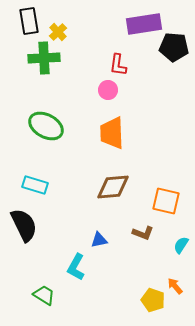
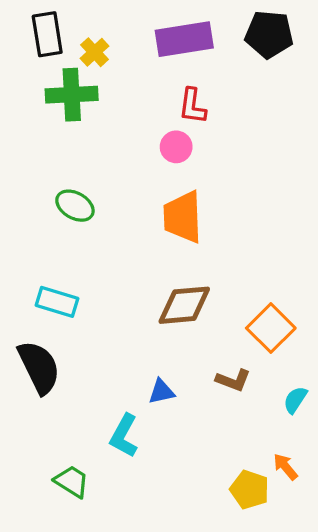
purple rectangle: (144, 24) -> (184, 39), moved
black pentagon: (174, 47) -> (269, 34), moved
green ellipse: (46, 126) -> (75, 206), size x0.7
orange square: (166, 201) -> (271, 328), turned 32

